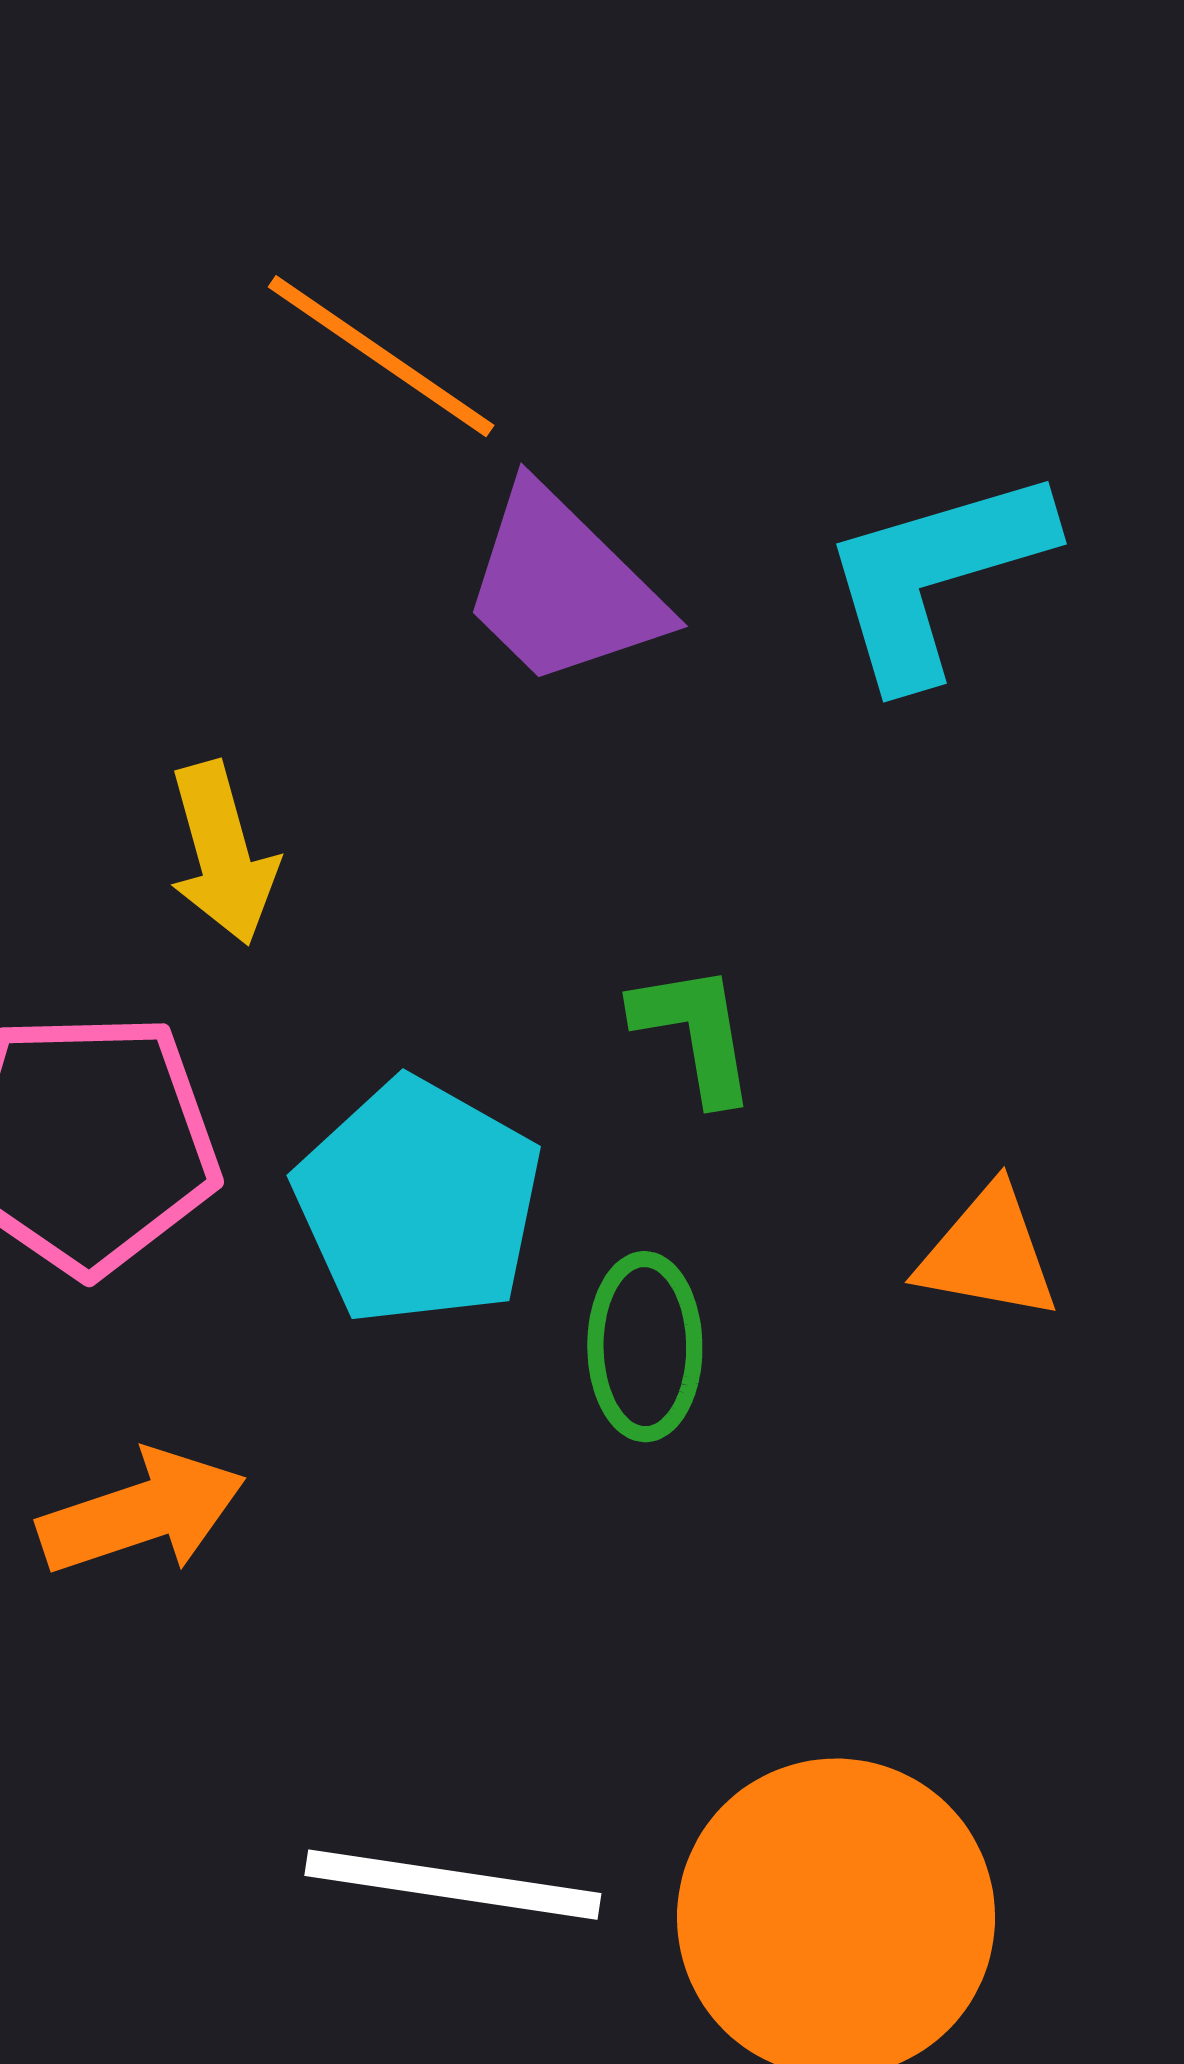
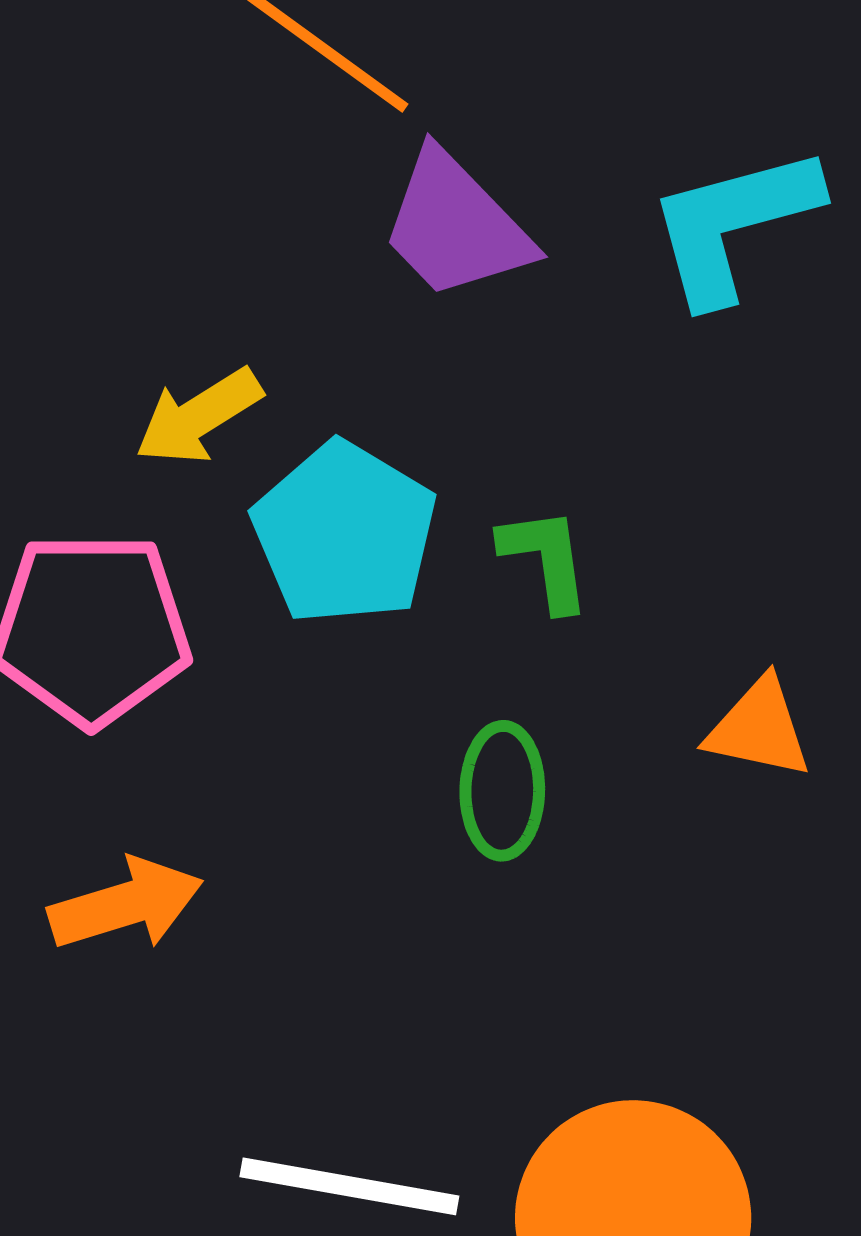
yellow arrow: (223, 853) -> (198, 416), turned 72
cyan pentagon: (418, 1202) -> (345, 533), moved

